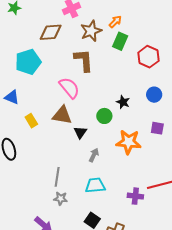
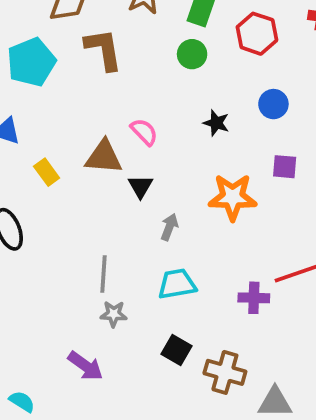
brown L-shape: (84, 60) -> (103, 49), moved
pink semicircle: (69, 88) -> (144, 132), moved, size x0.7
green circle: (104, 116) -> (192, 54), moved

